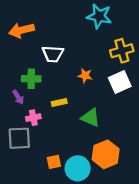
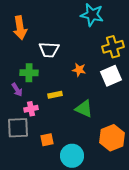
orange arrow: (21, 30) -> (20, 28), turned -85
orange hexagon: (106, 154) -> (112, 138), moved
orange square: (54, 162) -> (47, 140), moved

